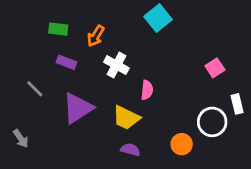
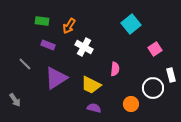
cyan square: (158, 18) -> (131, 24), moved
pink semicircle: (147, 90) -> (115, 69), moved

